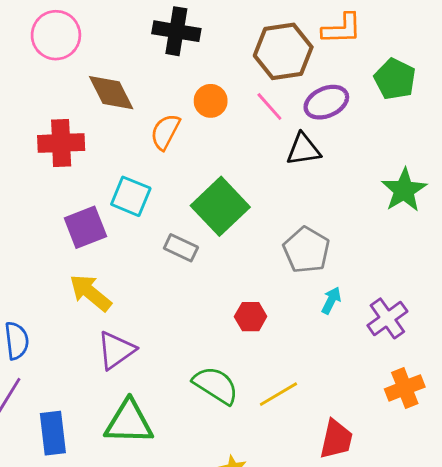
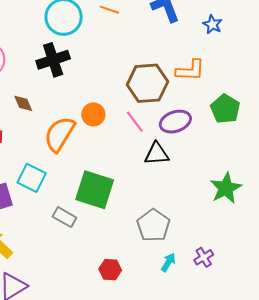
black cross: (176, 31) -> (53, 60), moved, turned -32
brown diamond: (111, 93) -> (23, 103), size x0.6
orange semicircle: (165, 132) -> (60, 134), size x1.4
green square: (220, 206) -> (95, 190), turned -33
purple cross: (387, 318) -> (204, 257), moved, size x0.7

